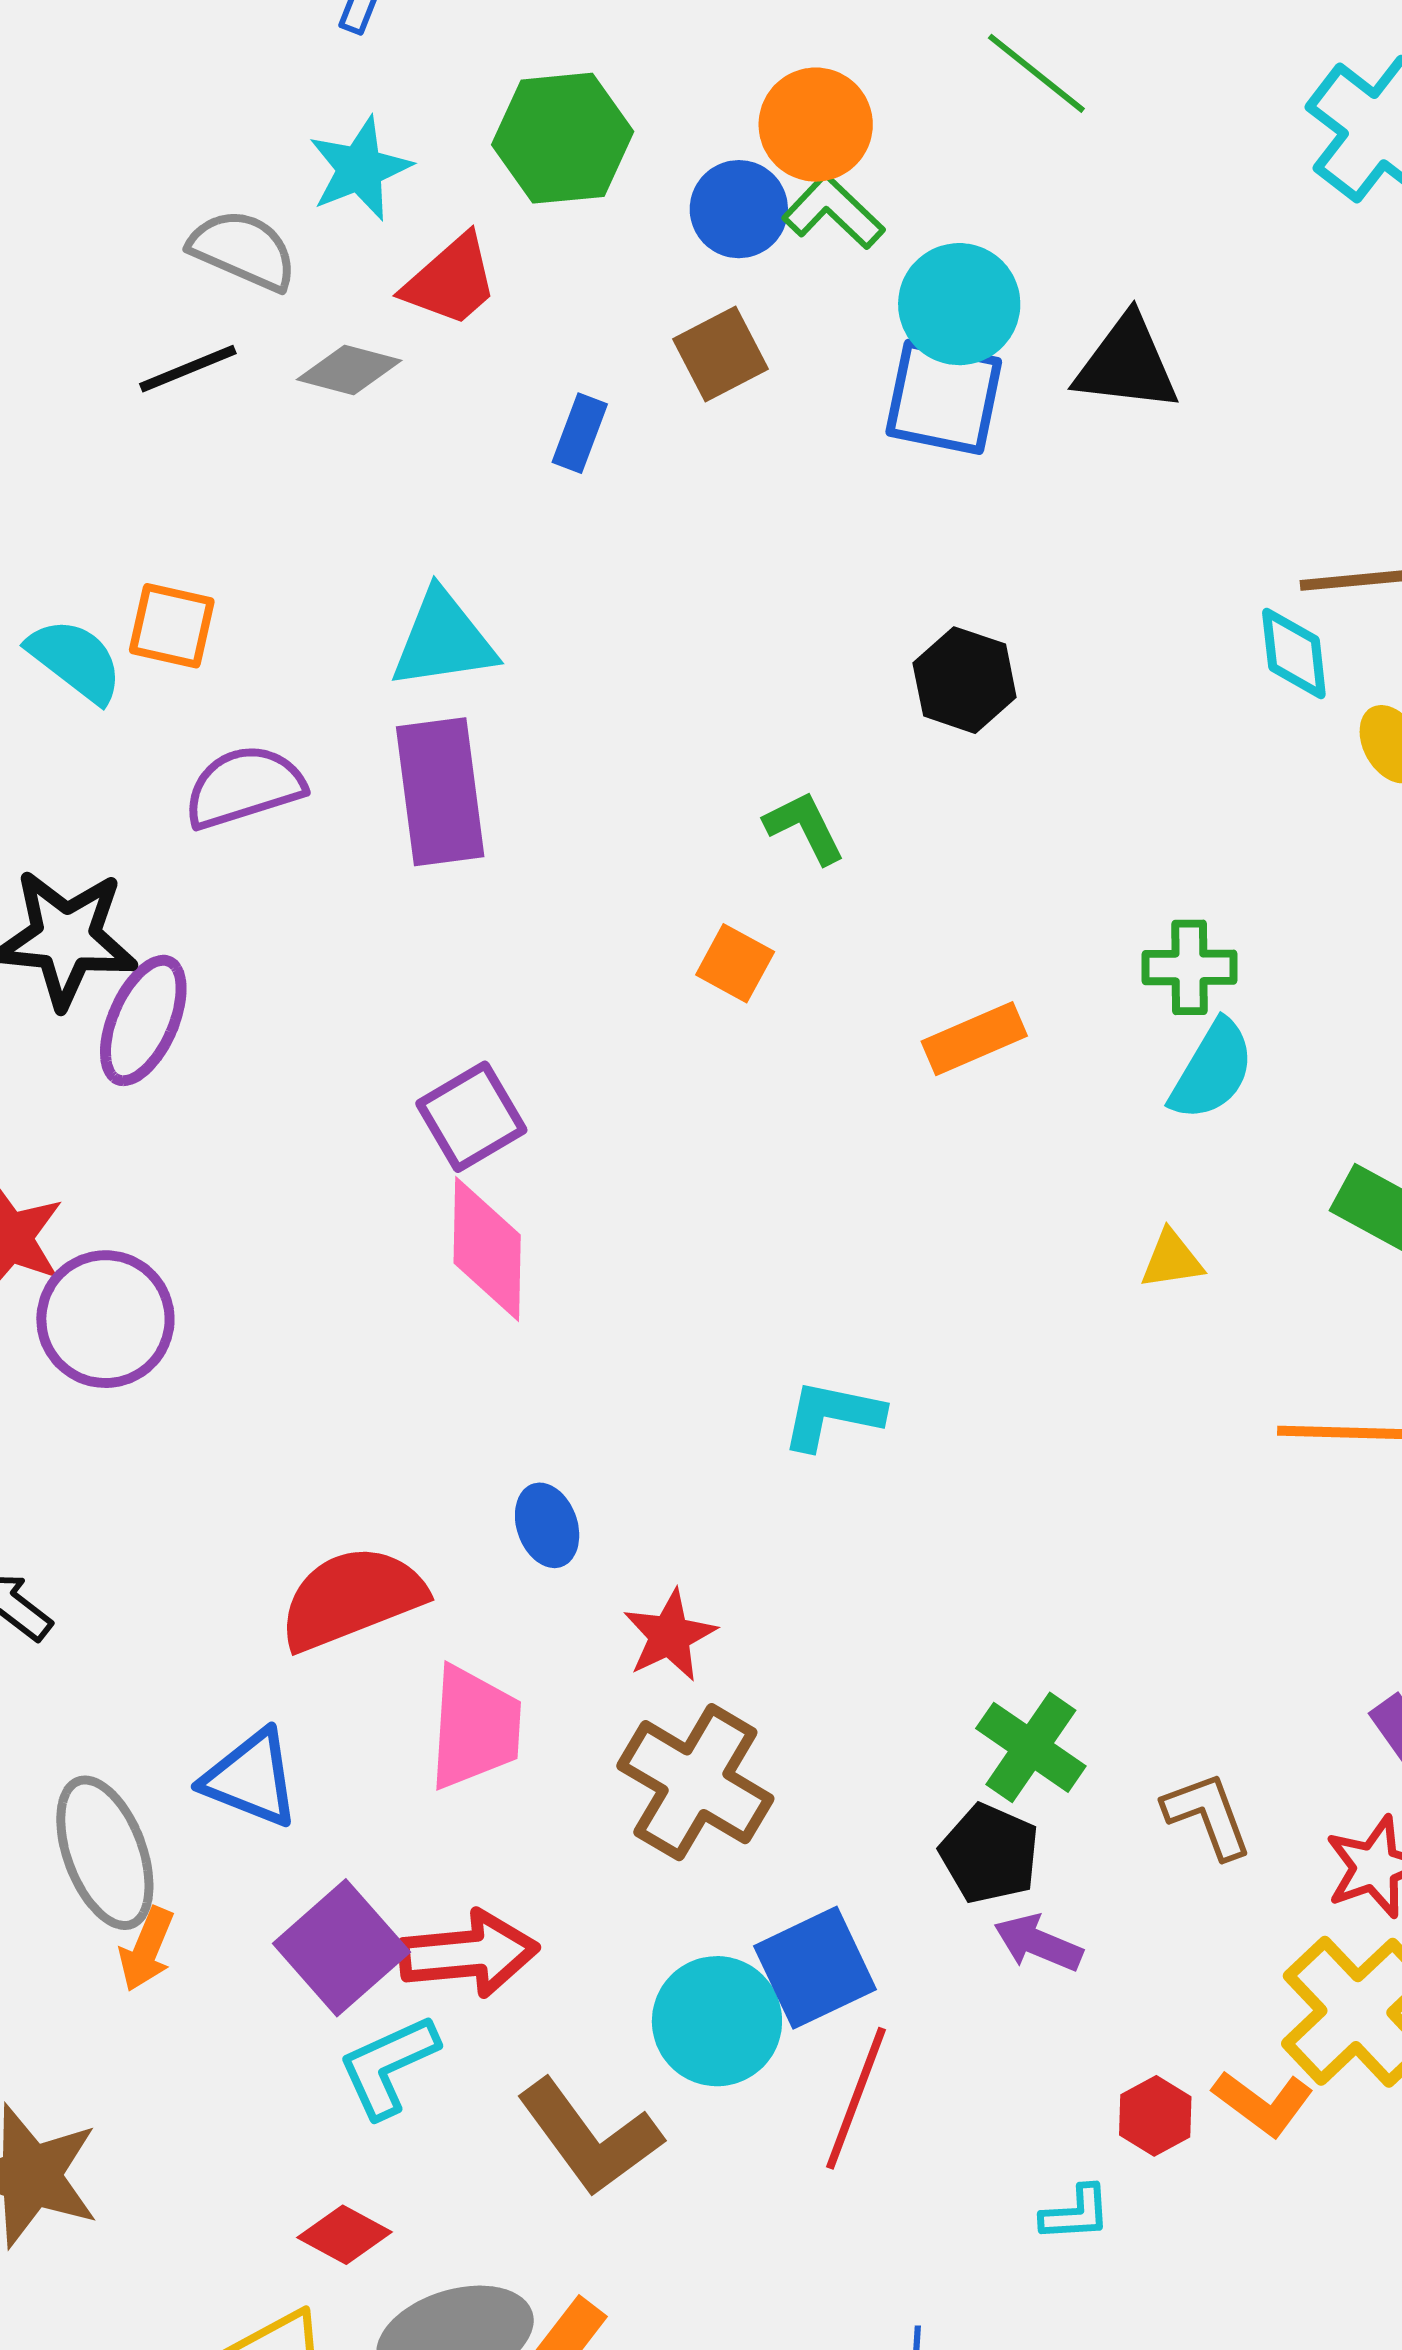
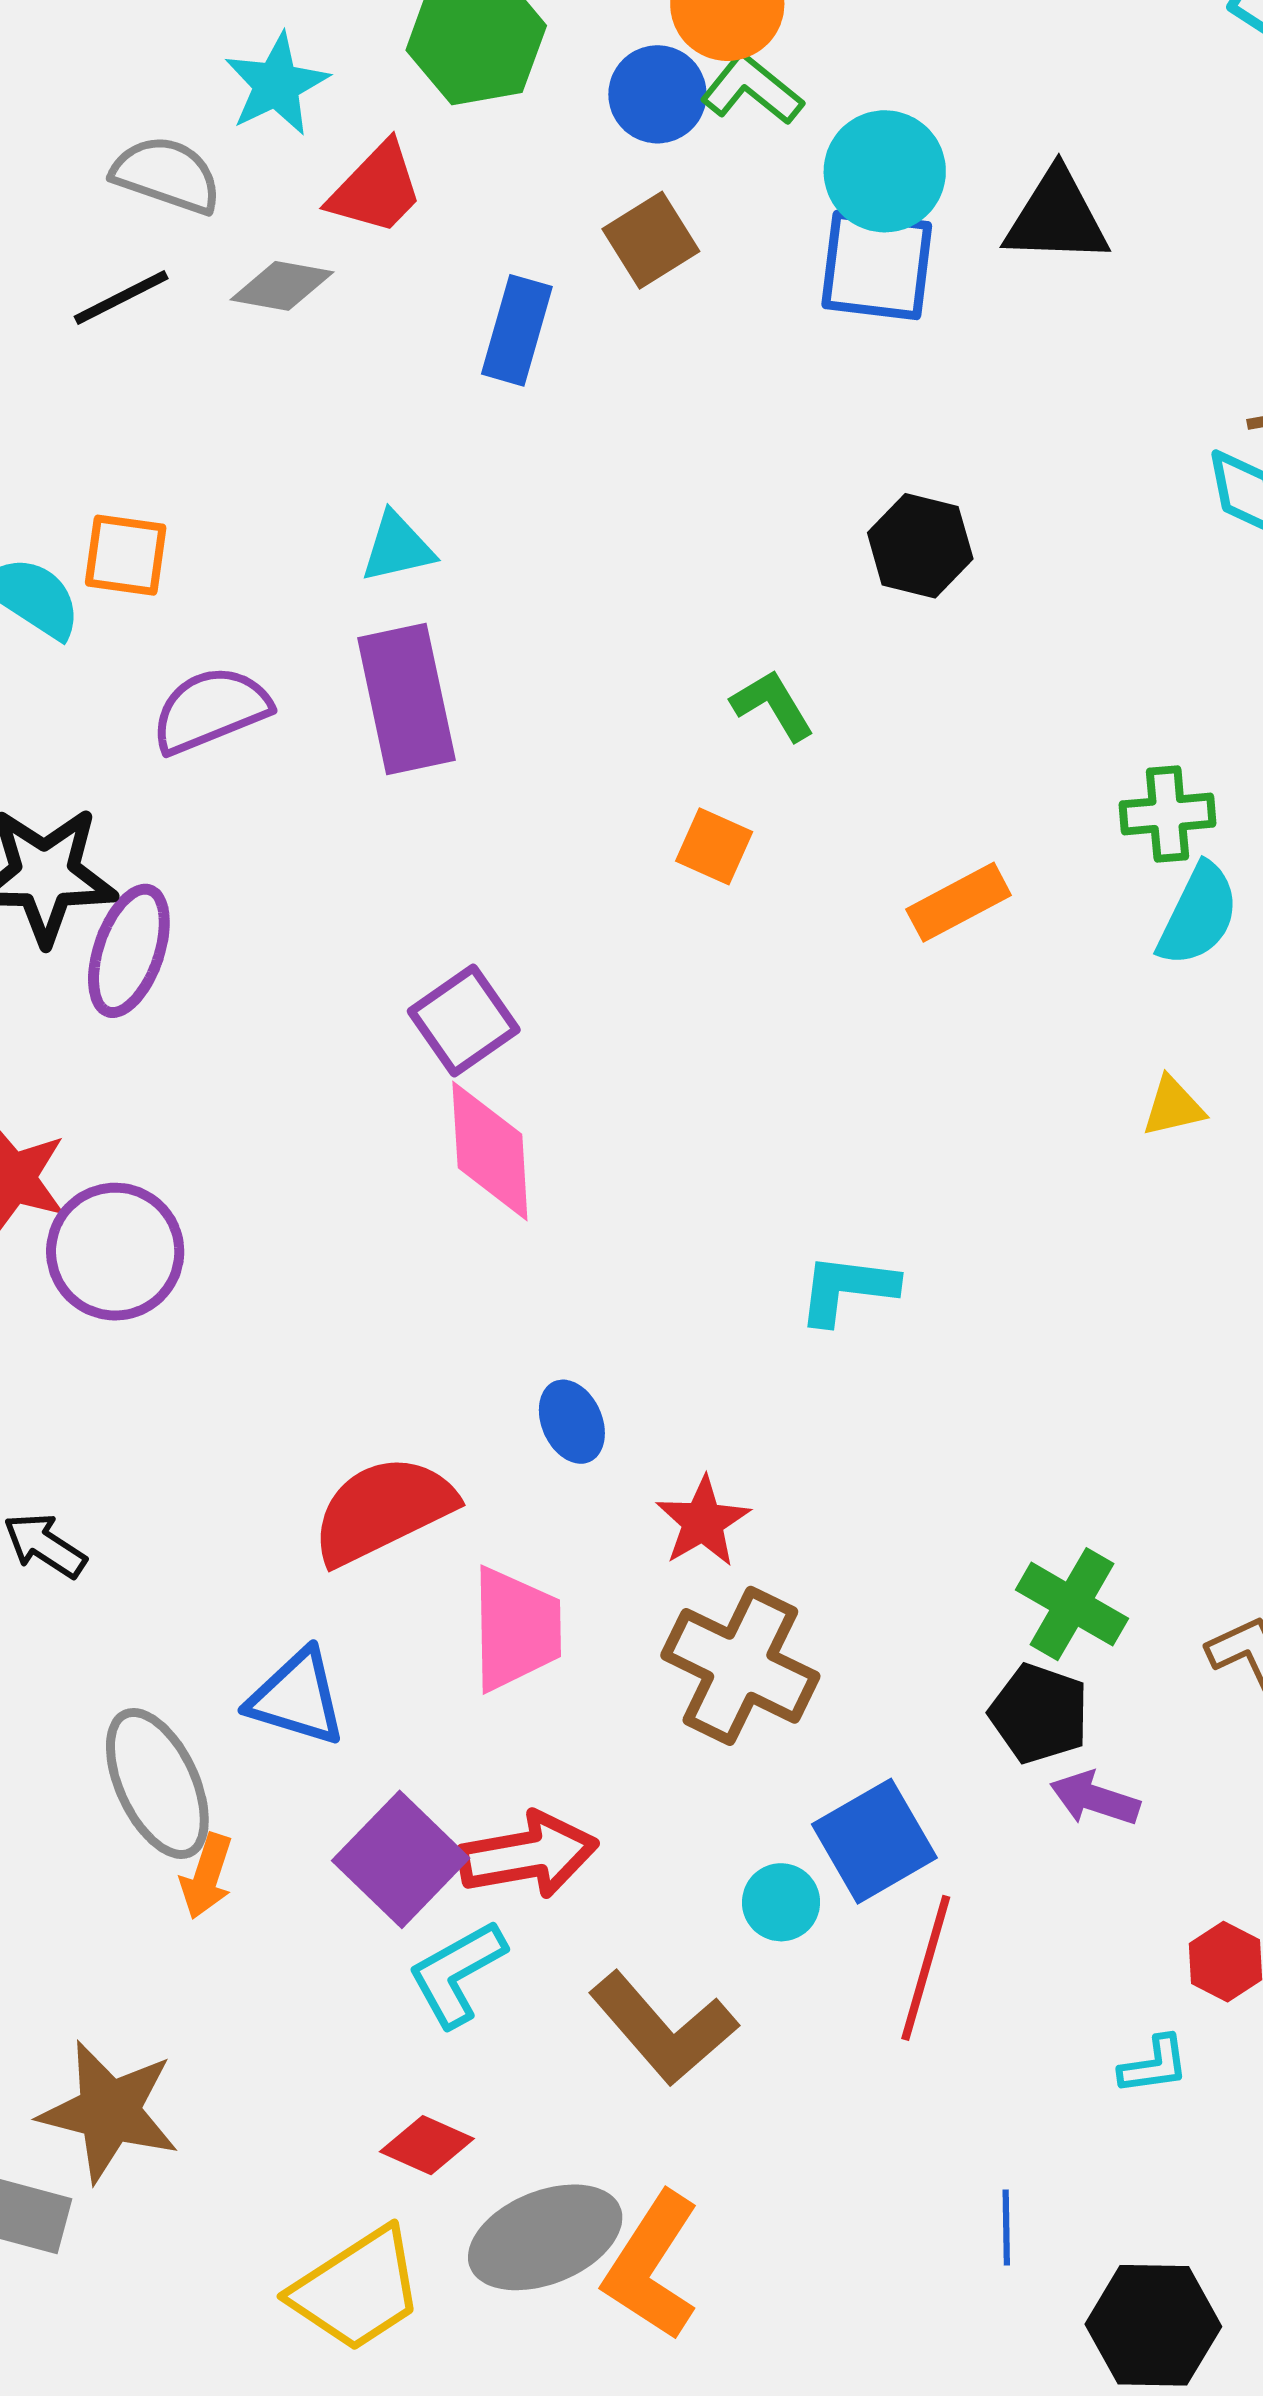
blue rectangle: (580, 433) -> (517, 330), size x1.4
cyan triangle: (443, 640) -> (397, 547), size x0.7
cyan circle: (717, 2021) -> (781, 1902), size x0.6

